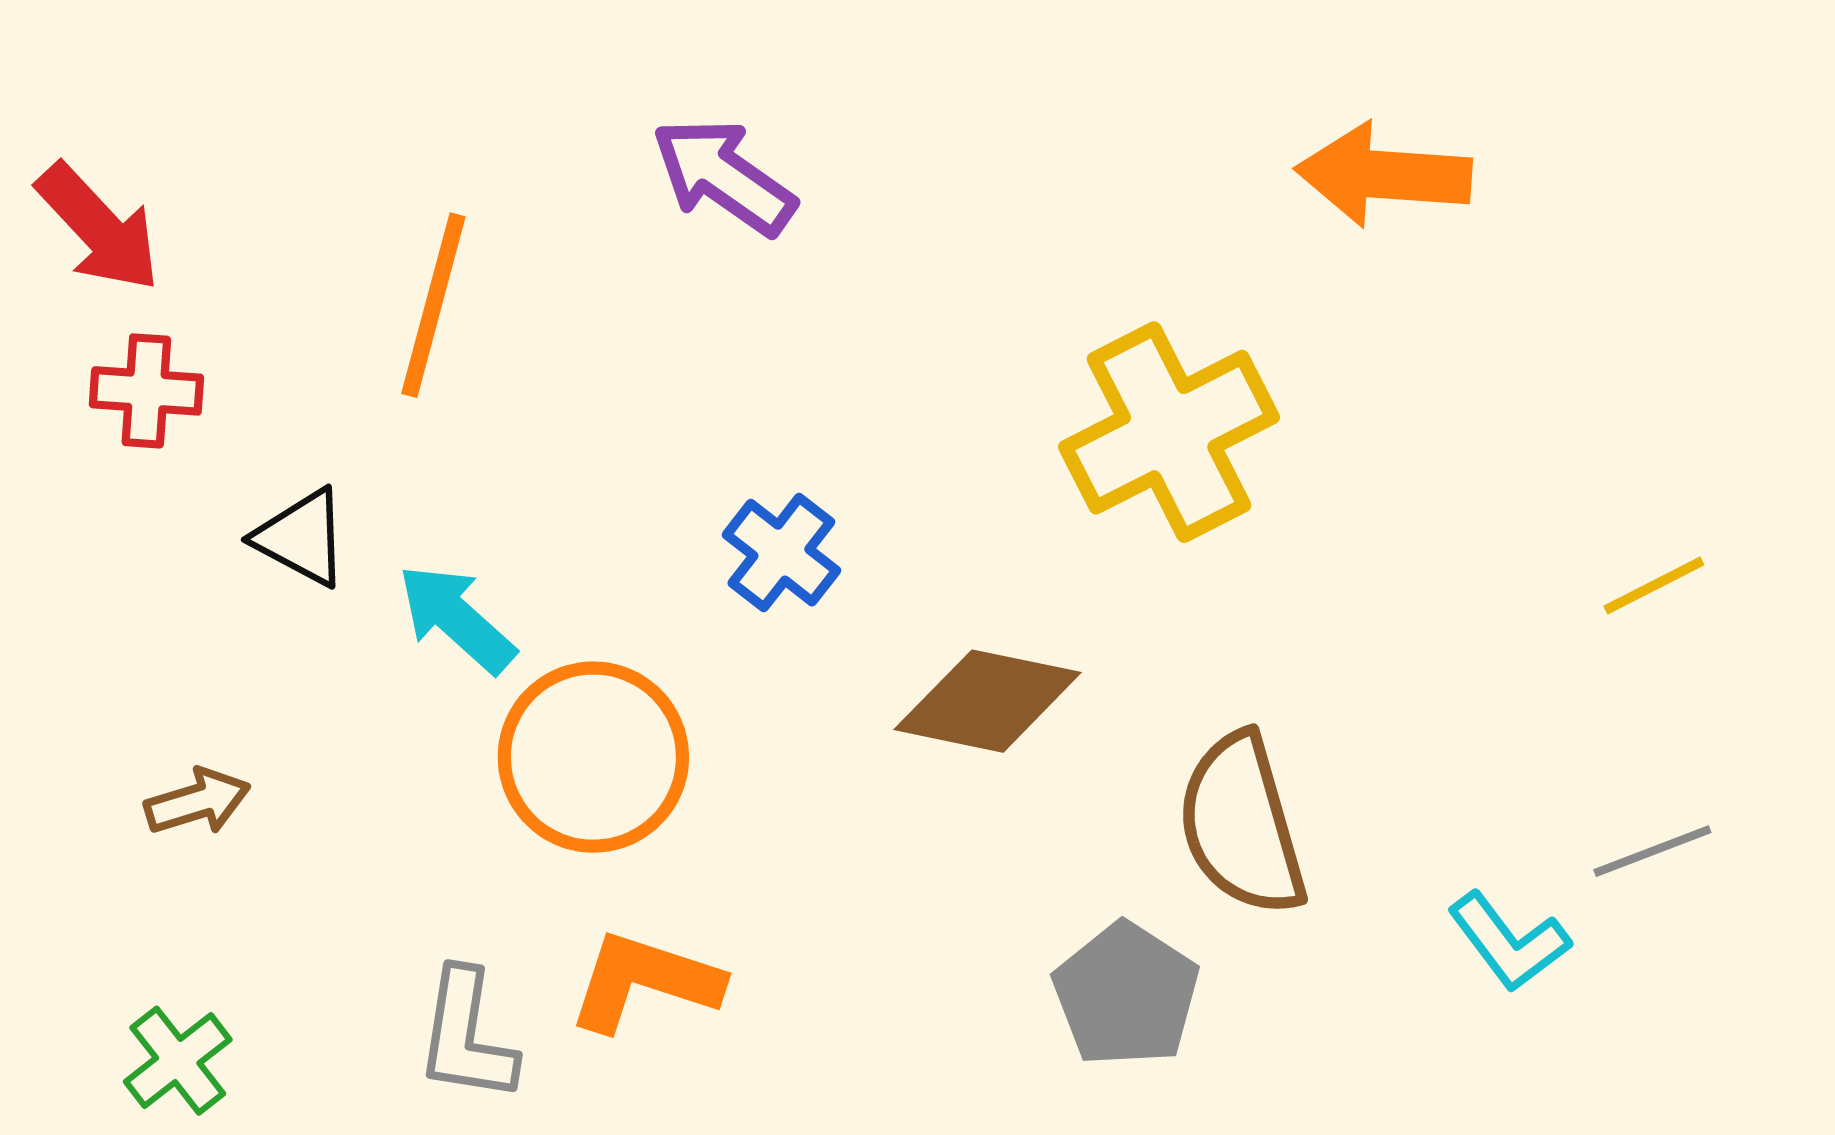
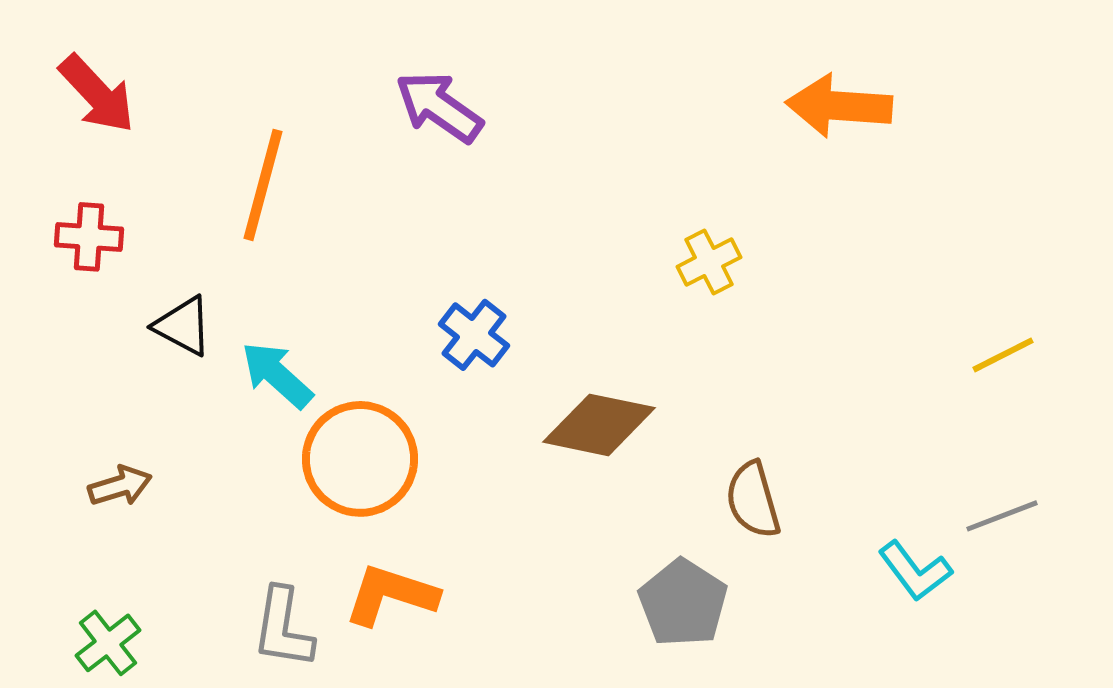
red arrow: (99, 228) -> (97, 94), moved
yellow cross: (1169, 432) -> (709, 262), size x0.5
brown semicircle: (1242, 825) -> (753, 500), size x0.7

